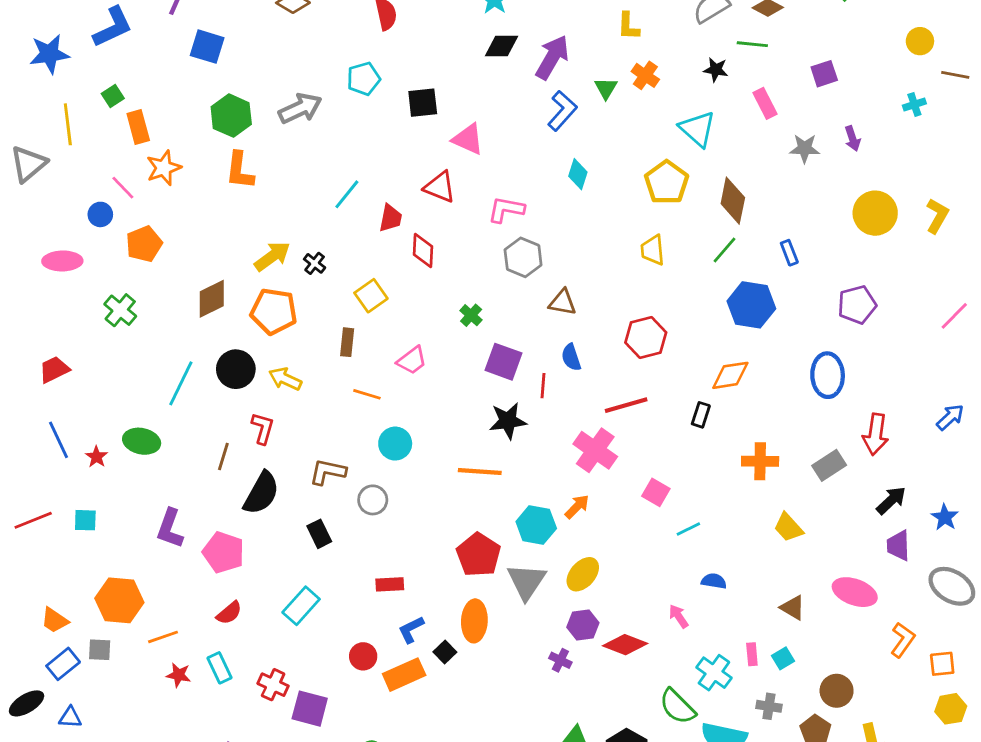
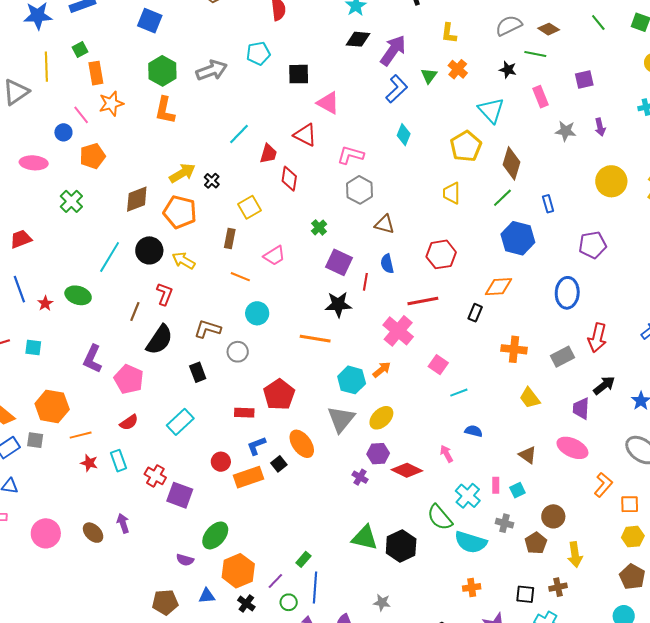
purple trapezoid: (898, 546) -> (581, 408), moved
red pentagon: (478, 555) -> (279, 395), moved
orange ellipse: (474, 621) -> (302, 444), turned -44

